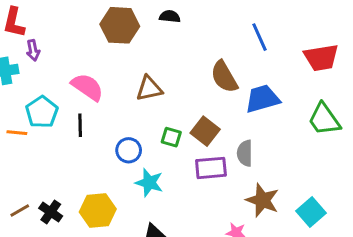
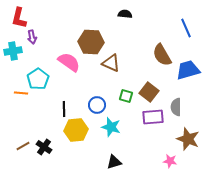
brown hexagon: (120, 25) -> (91, 42), moved
brown triangle: (149, 89) -> (111, 63), turned 36
black line: (80, 125) -> (64, 109), moved
yellow hexagon: (98, 211) -> (76, 130), moved

